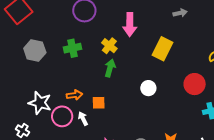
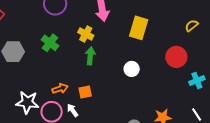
green cross: (73, 48) -> (50, 43), turned -30

